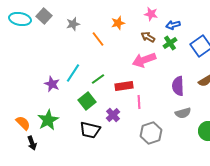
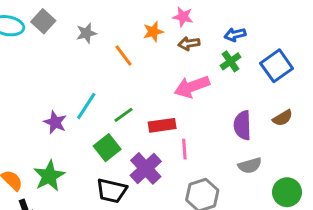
pink star: (151, 14) -> (183, 17), moved
brown arrow: (148, 37) -> (189, 44), moved, turned -40
purple cross: (113, 115) -> (146, 168), size x1.5

